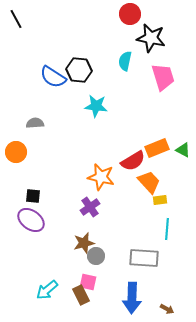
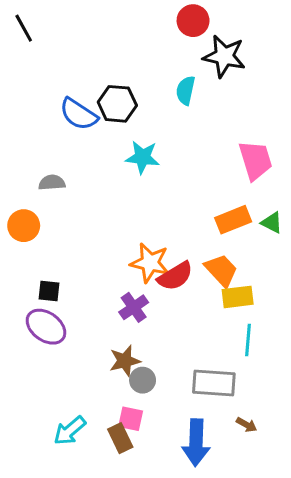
pink trapezoid: (163, 77) -> (255, 160), moved
red semicircle: (133, 161) -> (175, 276), moved
yellow rectangle: (160, 200) -> (238, 297), size x1.5
brown arrow: (167, 309) -> (247, 425), moved

